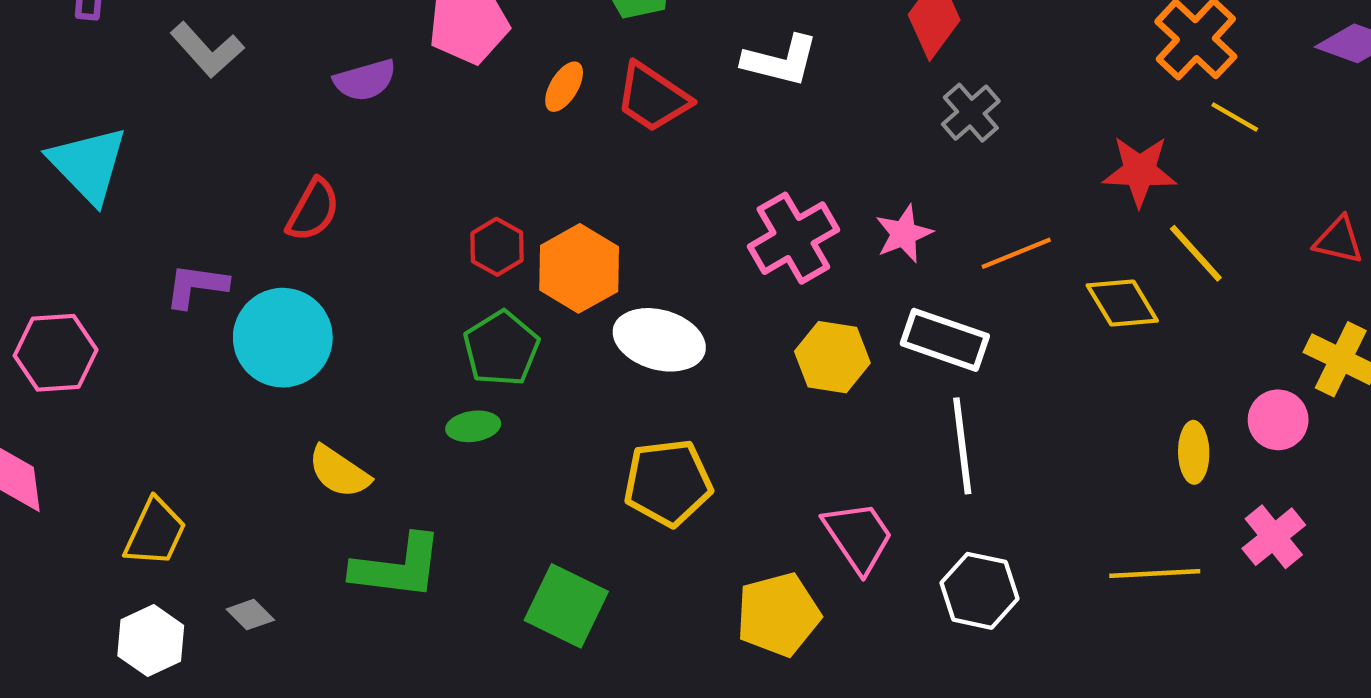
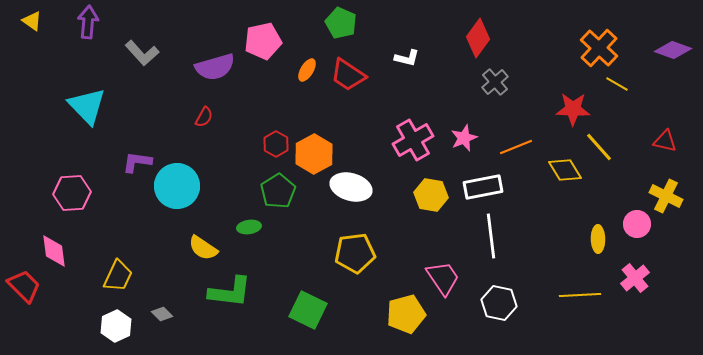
white L-shape: (780, 61) -> (407, 58), size x0.7
purple semicircle: (365, 80) -> (215, 67), size x1.4
red semicircle: (313, 210) -> (204, 117), moved, size x0.7
white rectangle: (945, 340) -> (483, 187), turned -30
green ellipse: (473, 426) -> (249, 227), moved

